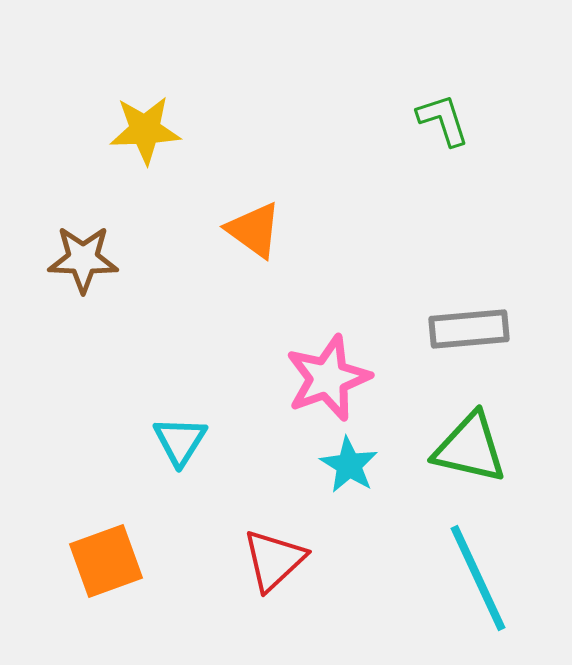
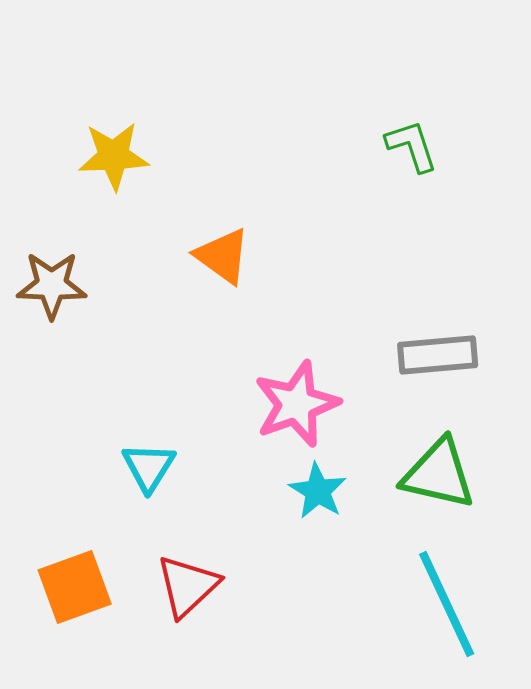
red triangle: (274, 560) -> (188, 586), moved

